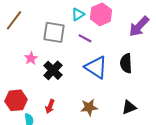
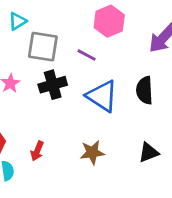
cyan triangle: (78, 14) -> (17, 21), moved
black cross: (53, 70) -> (53, 85), moved, turned 30

